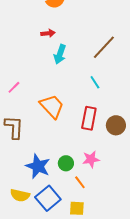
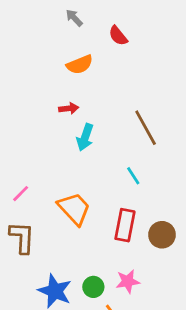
brown line: (104, 47) -> (146, 128), turned -72
pink line: (14, 87) -> (21, 194), moved

